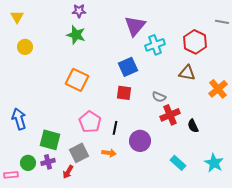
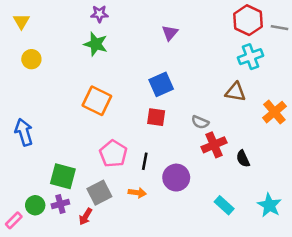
purple triangle: (135, 26) -> (170, 33), size x0.6
red hexagon: (195, 42) -> (248, 20), moved
cyan cross: (155, 45) -> (251, 57), moved
blue arrow: (19, 119) -> (24, 132), moved
pink rectangle: (11, 175) -> (14, 220), turned -40

